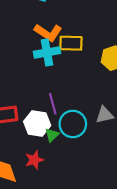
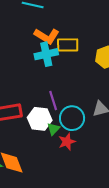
red star: (34, 160) -> (67, 142), moved

